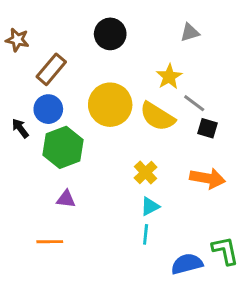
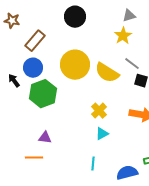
yellow star: (169, 77) -> (123, 36), moved
purple triangle: (66, 199) -> (45, 138), moved
cyan line: (146, 234) -> (93, 164), moved

